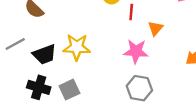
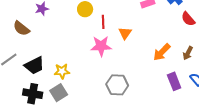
yellow star: (77, 47) -> (62, 71), moved, size x0.7
pink star: (136, 51) -> (101, 46), moved

